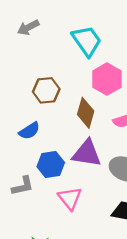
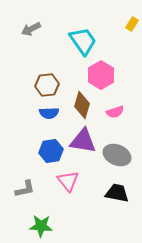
blue semicircle: (29, 131) -> (49, 113), moved, turned 30
gray L-shape: (23, 186) -> (25, 189), moved

